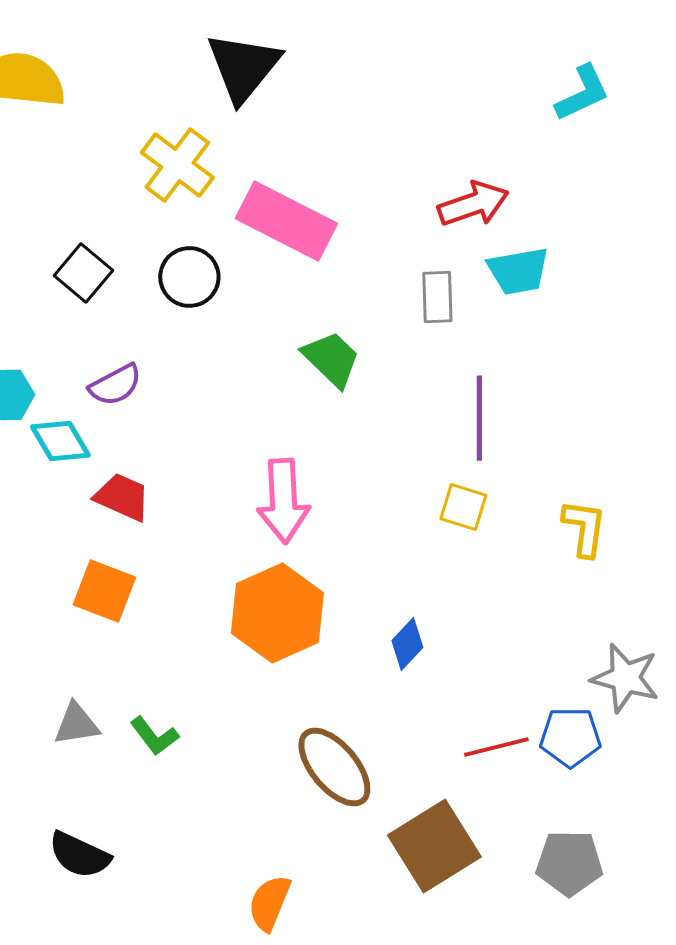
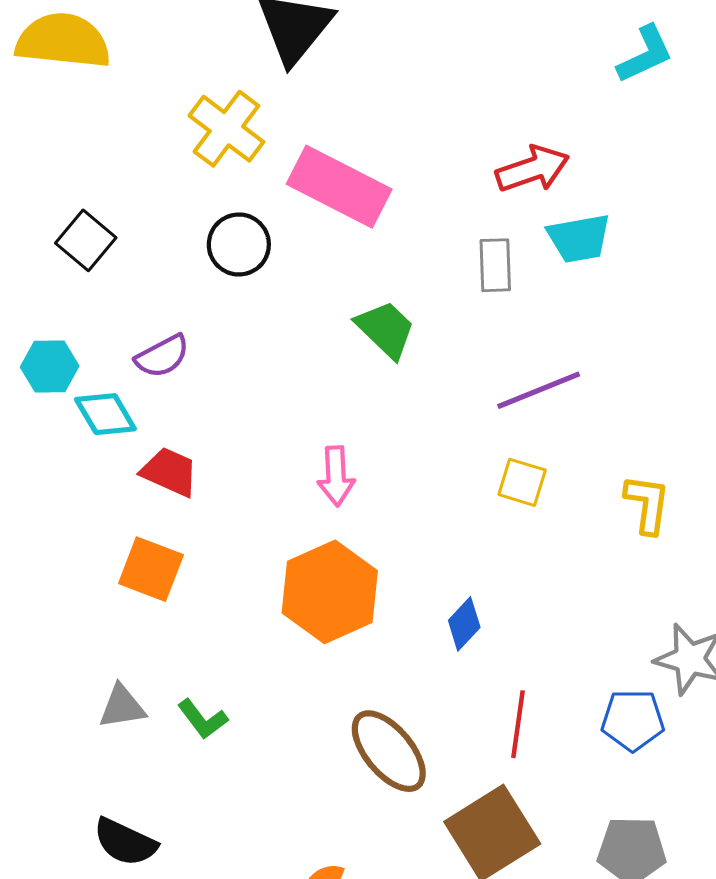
black square: (83, 273) -> (86, 240), moved
purple line: (479, 418) -> (539, 390), turned 68
pink arrow: (283, 501) -> (336, 476), size x0.7
red line: (496, 747) -> (518, 724), moved, turned -68

